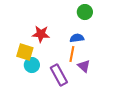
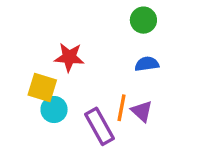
blue semicircle: (77, 38) -> (147, 64), moved
orange line: (72, 54) -> (122, 108), moved

